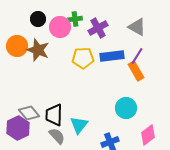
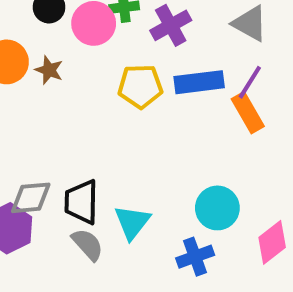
brown star: (38, 50) -> (49, 70), size x0.6
cyan circle: (126, 108) -> (217, 208), moved
gray diamond: (29, 113) -> (31, 198), turned -55

